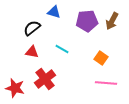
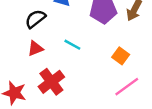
red triangle: (32, 52) -> (35, 48), turned -32
pink line: (106, 83) -> (127, 87), turned -40

